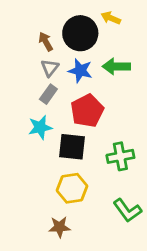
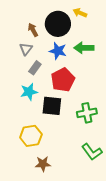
gray triangle: (50, 68) -> (26, 49), moved
yellow hexagon: (72, 188) -> (31, 136), moved

